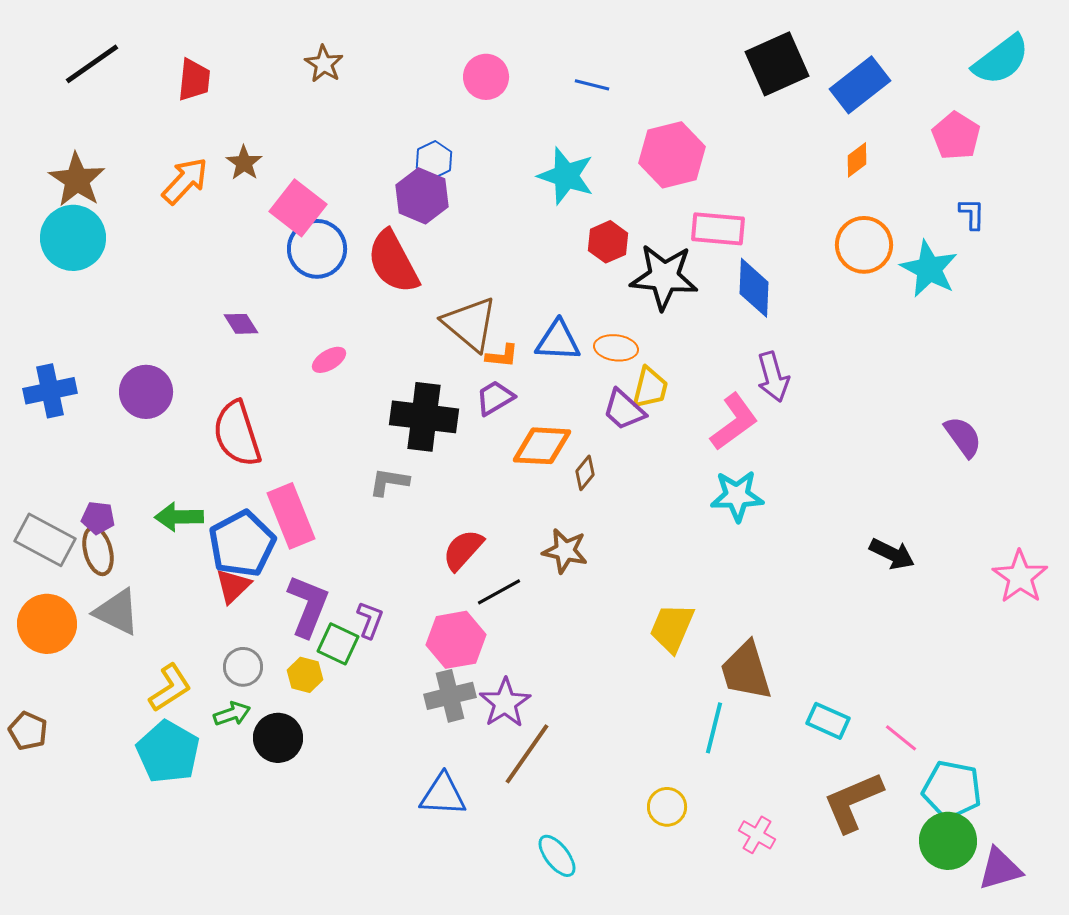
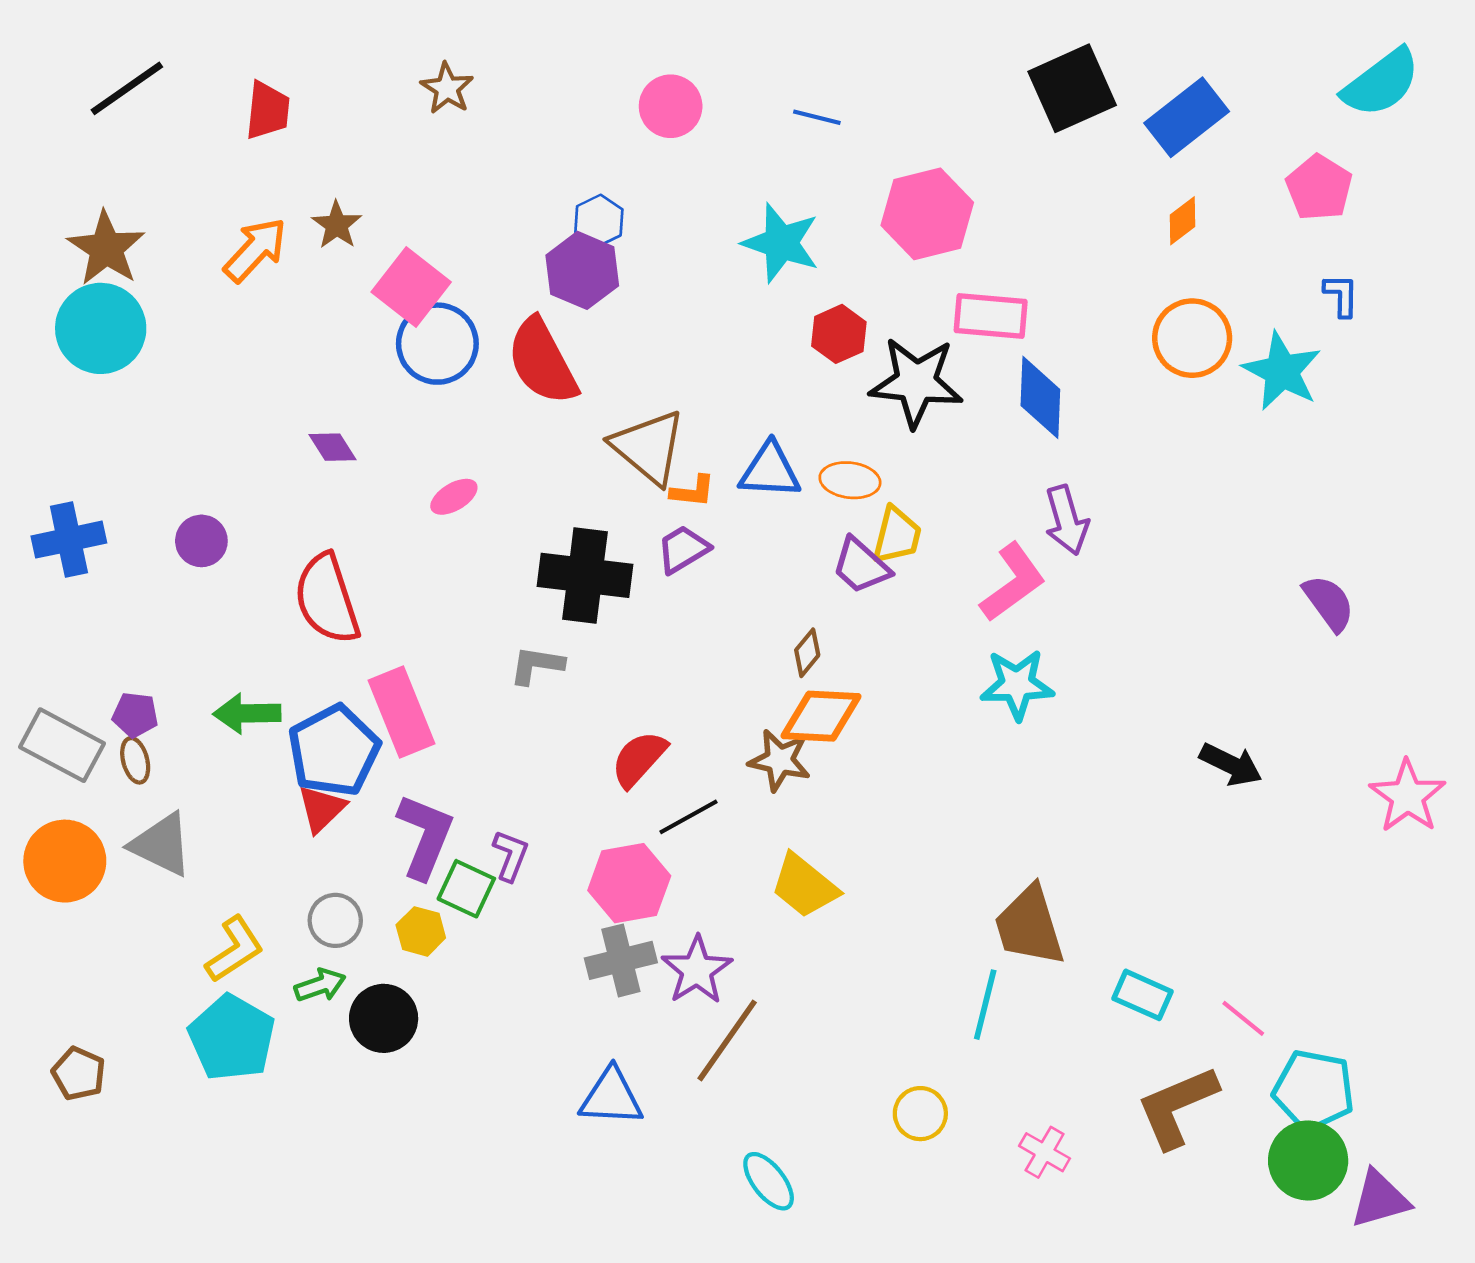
purple circle: (146, 392) -> (201, 541), size x0.7
orange diamond: (542, 446) -> (821, 716), moved
brown ellipse: (98, 551) -> (135, 760), size x0.7
yellow trapezoid: (672, 628) -> (804, 886), moved, turned -74
brown pentagon: (28, 731) -> (79, 1074), moved

